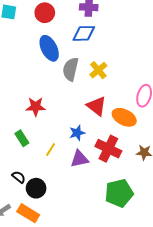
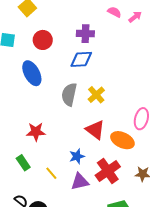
blue ellipse: (49, 48) -> (32, 73), moved
red cross: (108, 149) -> (108, 171), turned 30
yellow line: (51, 150) -> (51, 173), turned -72

